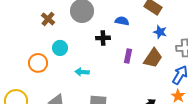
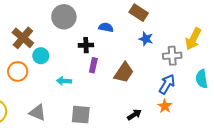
brown cross: (48, 19) -> (23, 38), moved, size x1.5
purple rectangle: (128, 56) -> (93, 65), moved
brown trapezoid: (153, 58) -> (124, 73), moved

